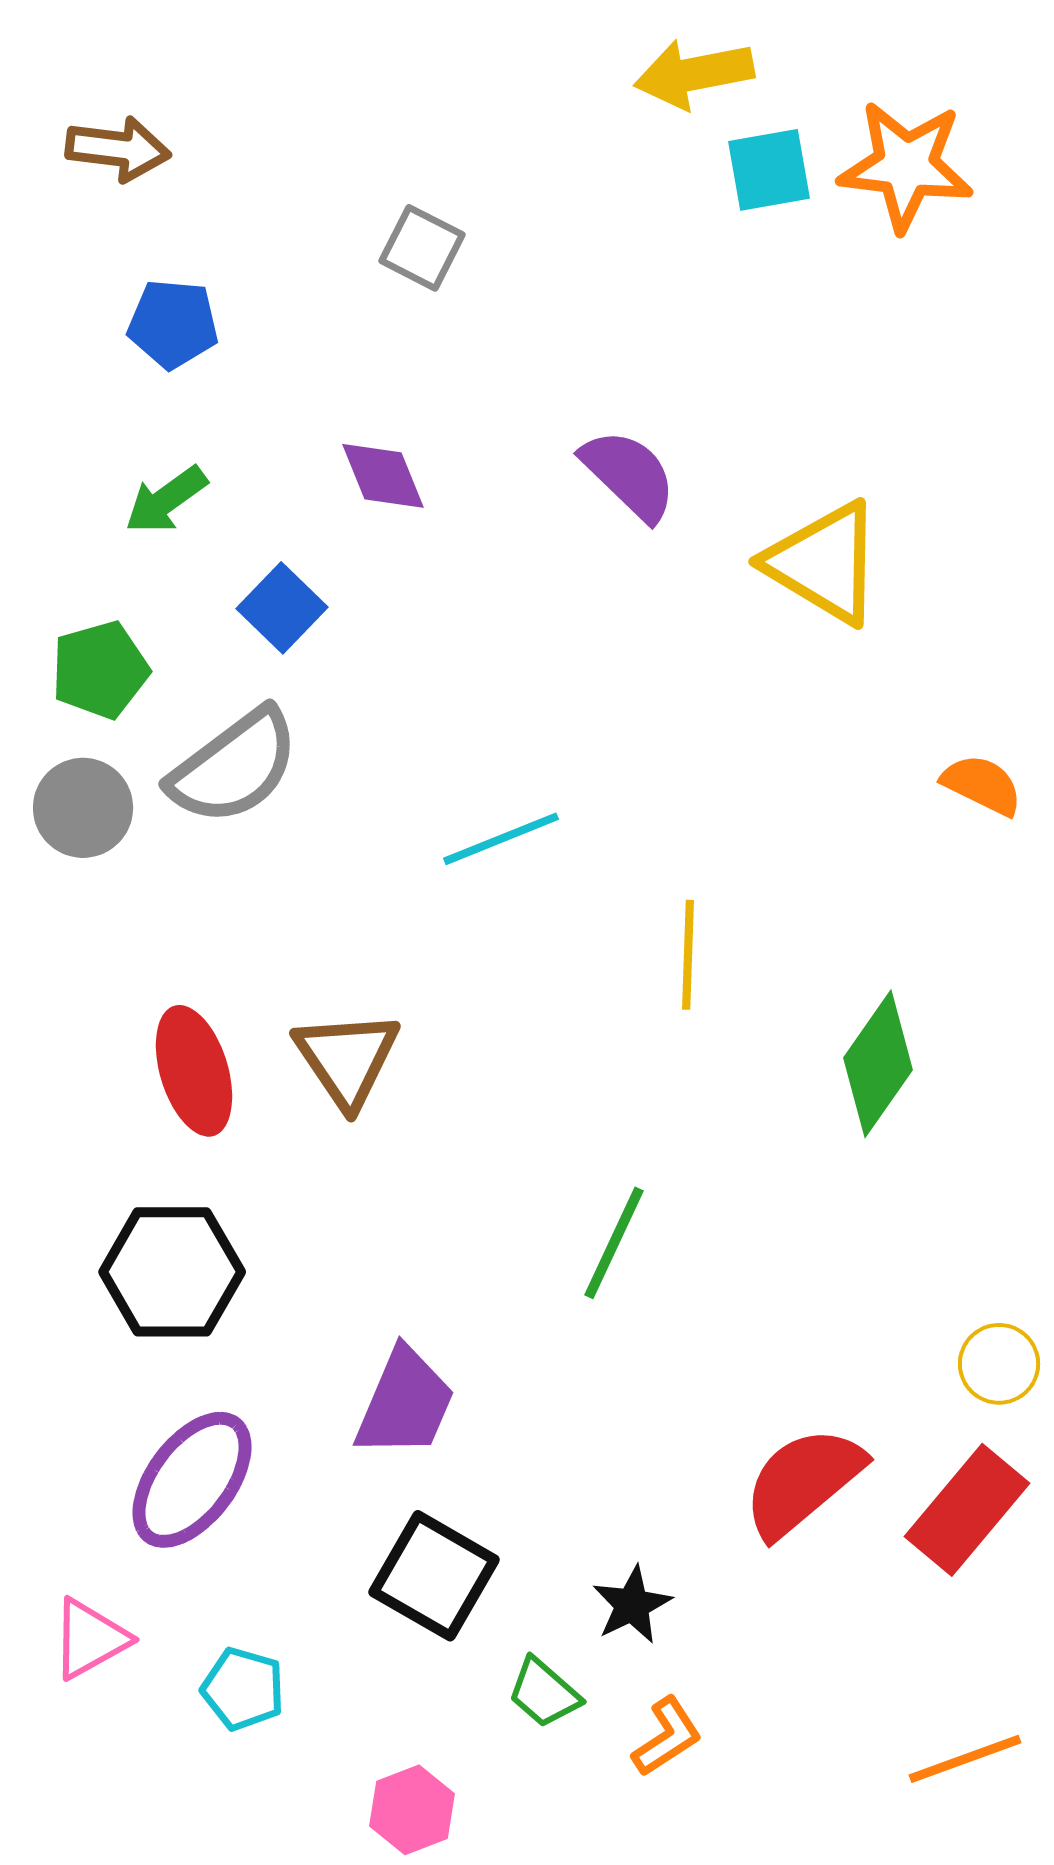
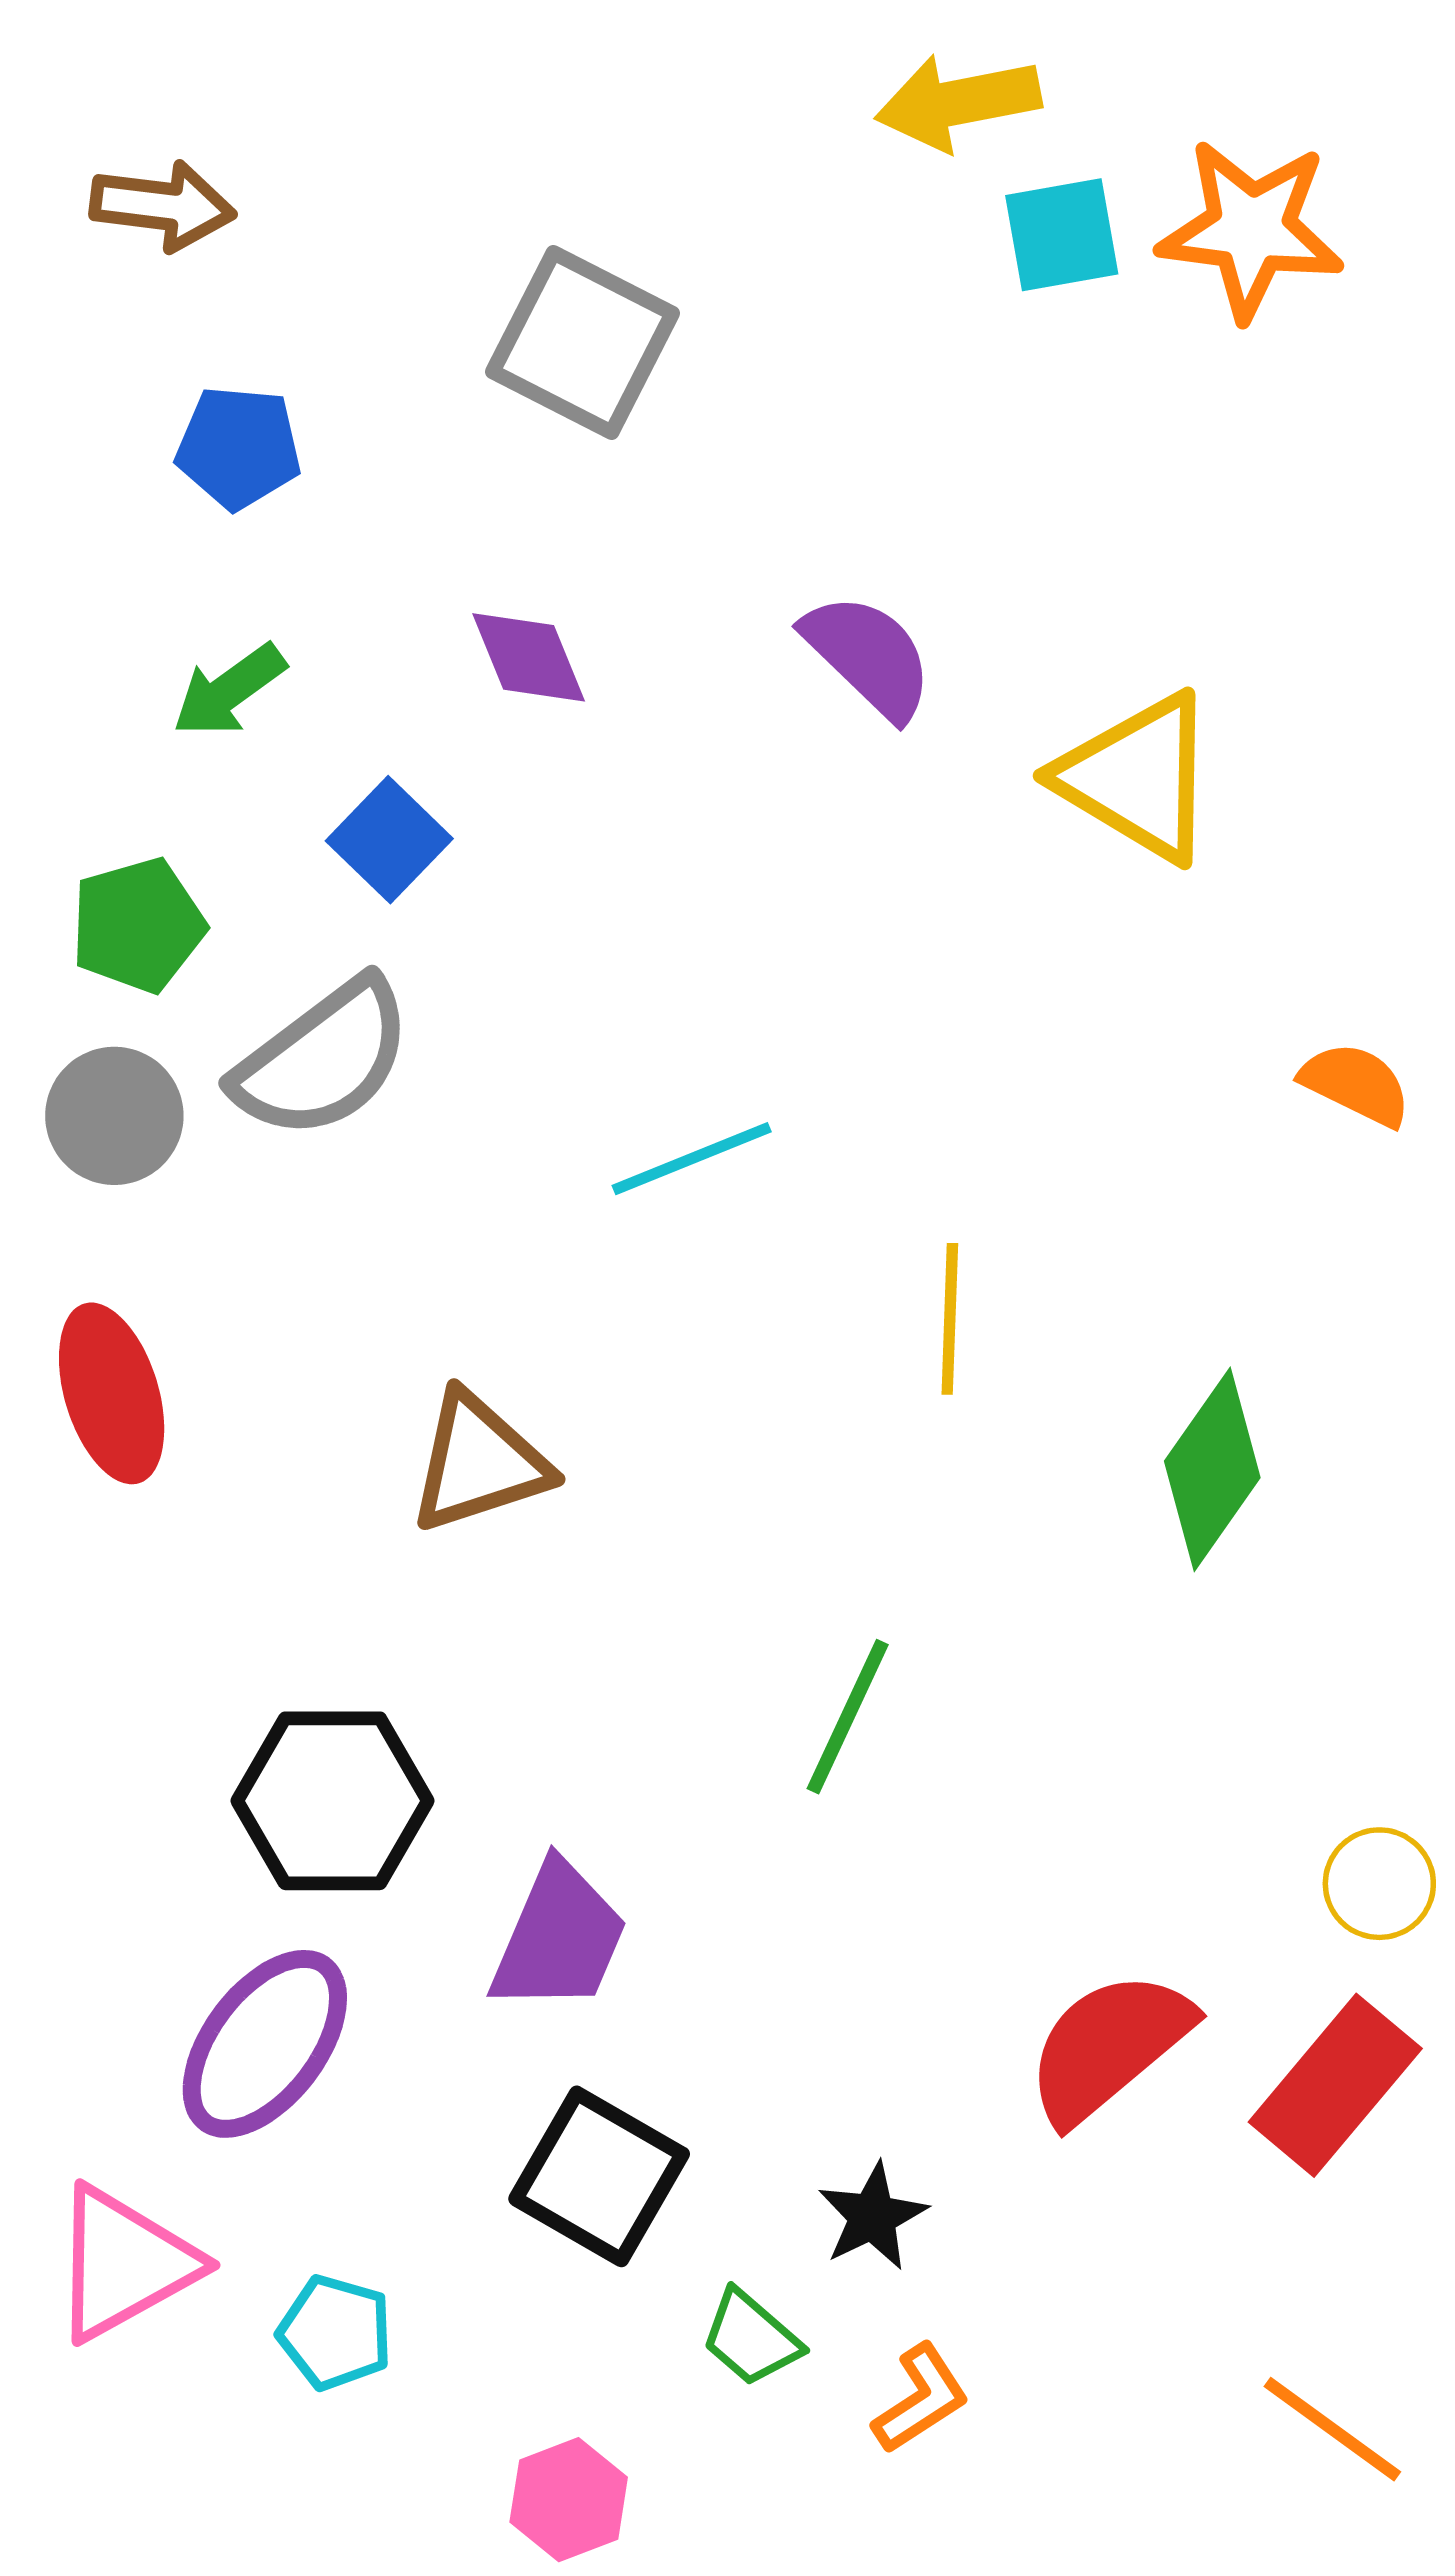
gray square: (422, 248) -> (582, 342), size x1.6
brown triangle: (347, 1059) -> (479, 1462), turned 46
red ellipse: (194, 1071) -> (112, 1393), moved
black hexagon: (172, 1272) -> (333, 1801), moved
pink triangle: (90, 1639) -> (124, 2263), size x1.4
orange line: (965, 1759) -> (1332, 2429), turned 56

